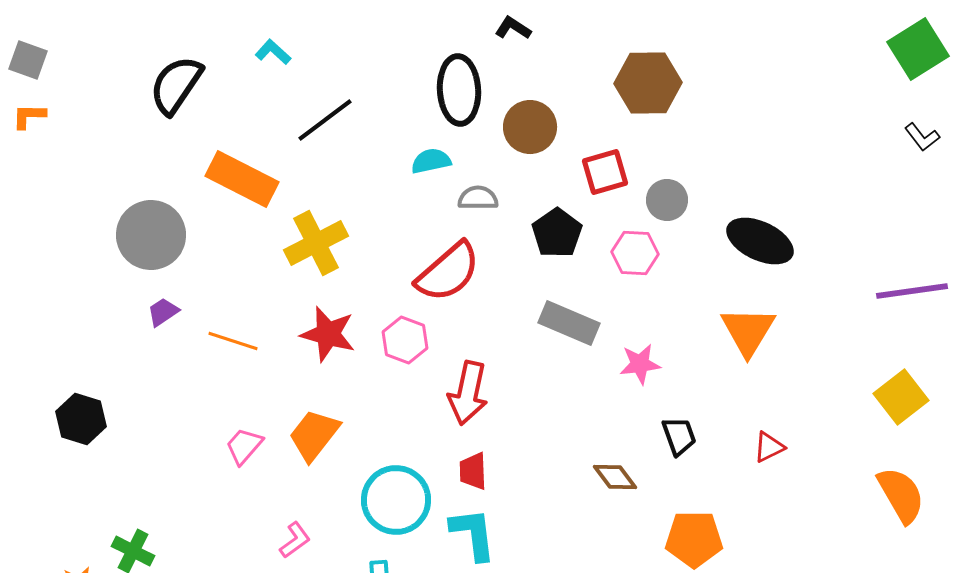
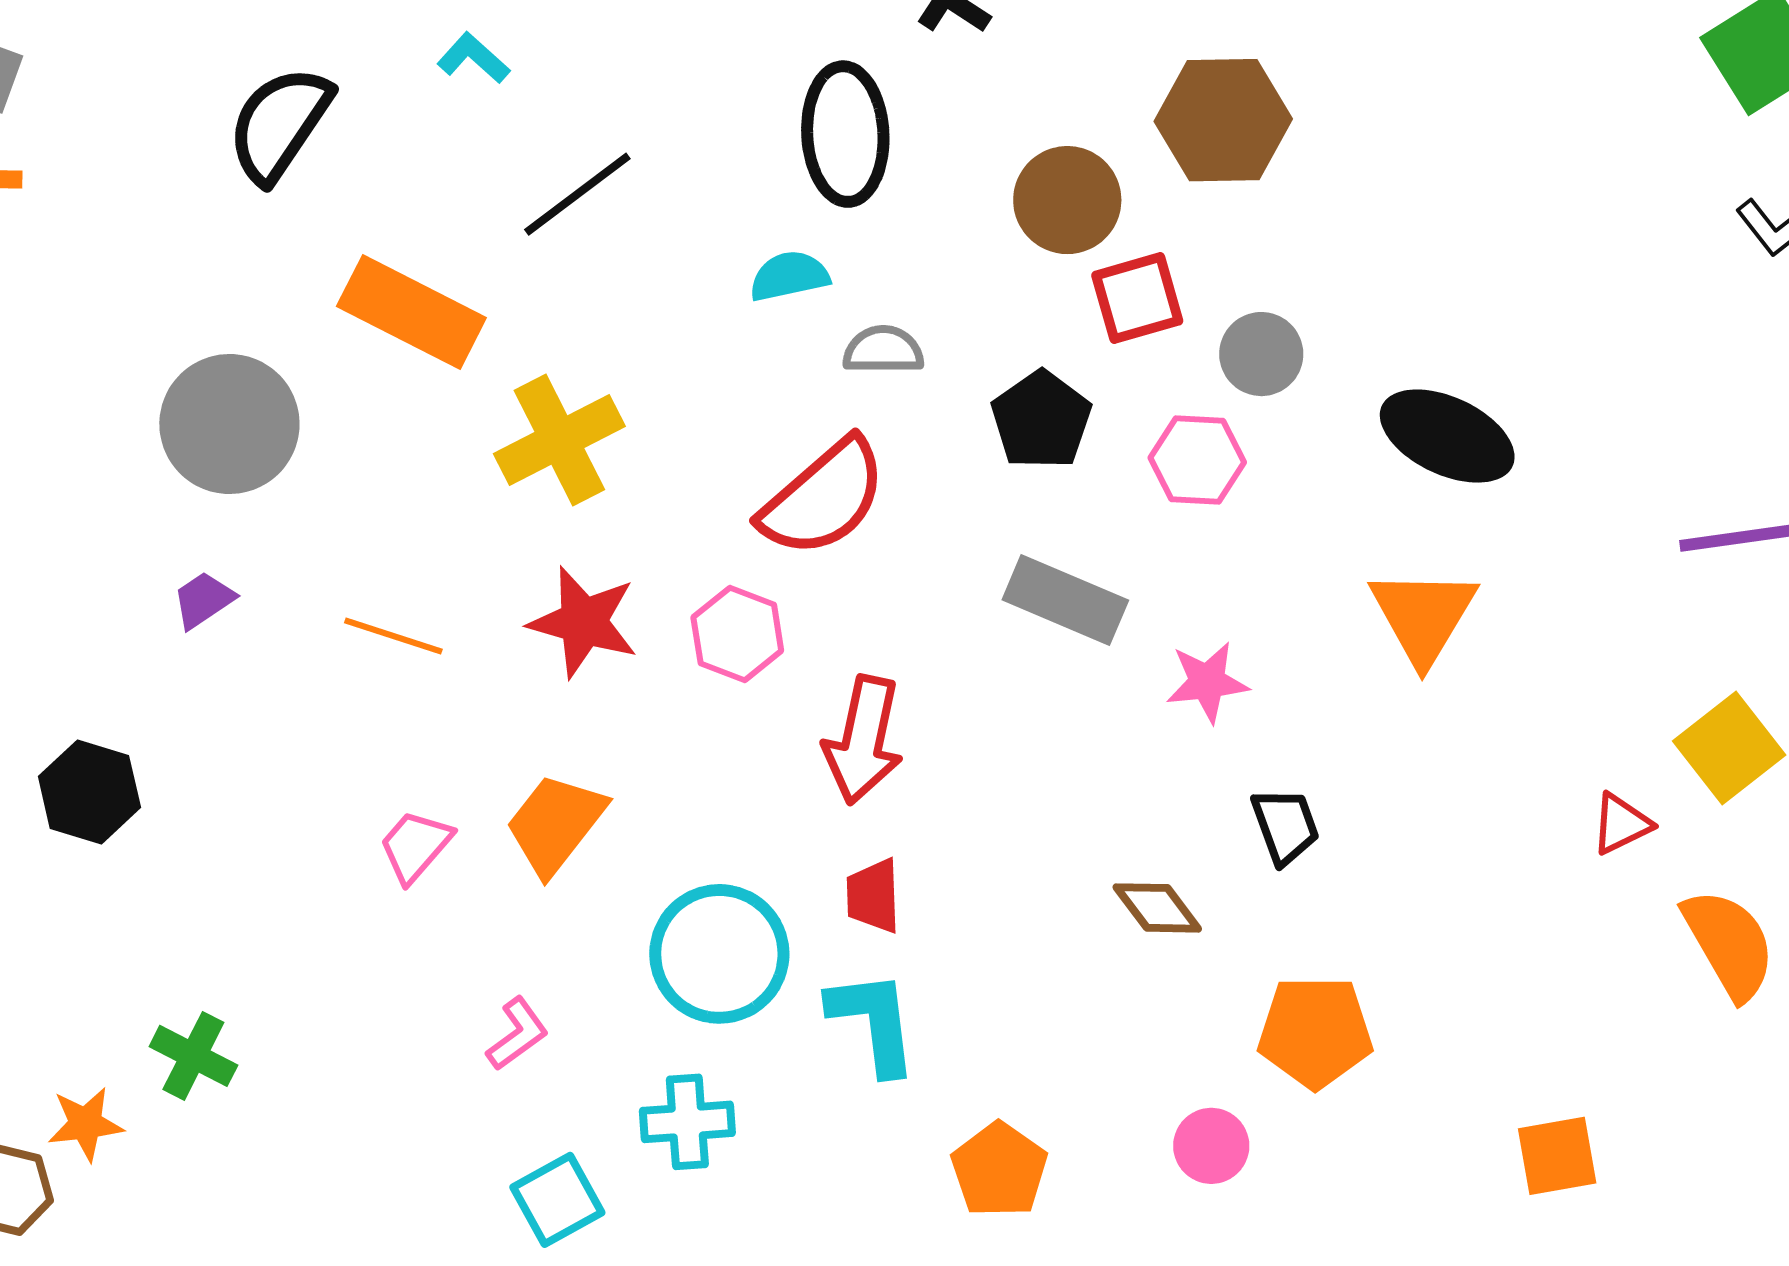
brown circle: (530, 127) -> (1067, 200), moved
purple trapezoid: (163, 312) -> (203, 600), moved
red triangle: (769, 447) -> (1621, 824), moved

